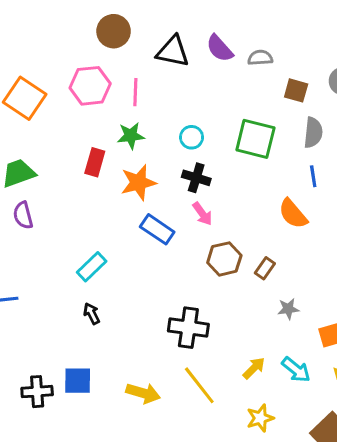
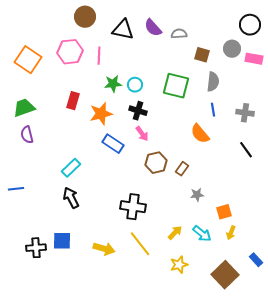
green star: (131, 136) -> (113, 84), moved
black arrow: (92, 314) -> (71, 198), size x1.5

